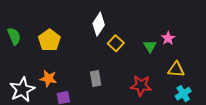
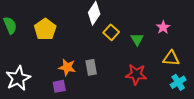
green triangle: (150, 46) -> (137, 39), moved
orange star: (48, 79) -> (67, 67), moved

